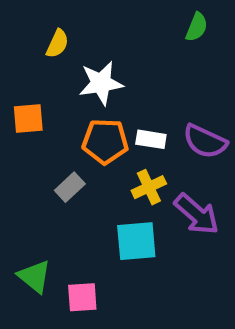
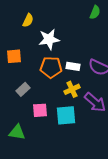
gray rectangle: (70, 187) -> (23, 89), moved
green triangle: (35, 276) -> (17, 132), turned -30
pink square: (82, 297) -> (40, 110), moved

